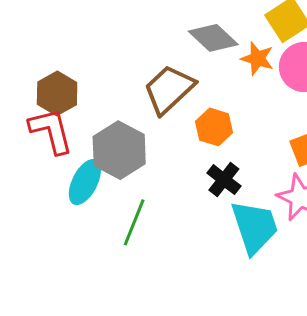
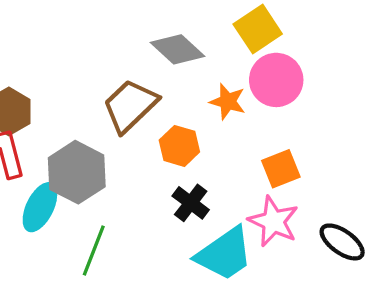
orange star: (257, 59) -> (228, 102), moved
cyan trapezoid: (255, 227) -> (224, 254), turned 74

